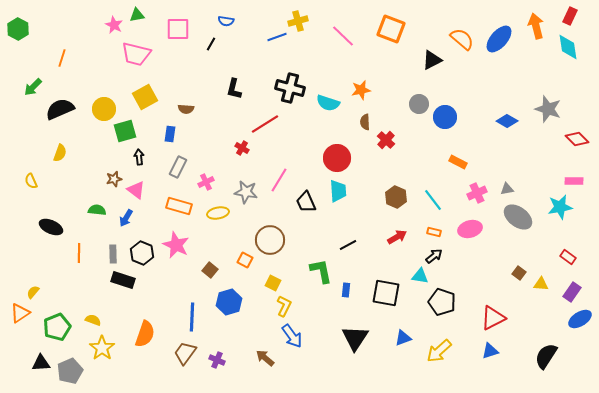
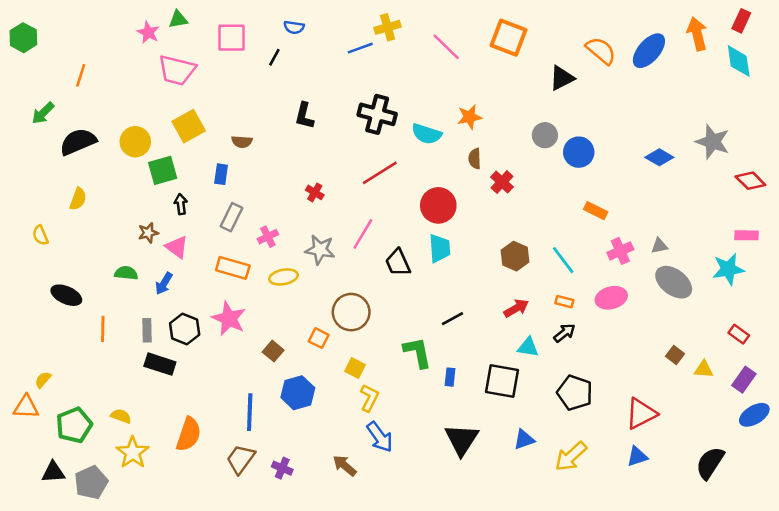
red line: (265, 124) -> (380, 173), moved
cyan triangle: (420, 276) -> (528, 347), moved
orange triangle: (20, 313) -> (26, 407), turned 35

